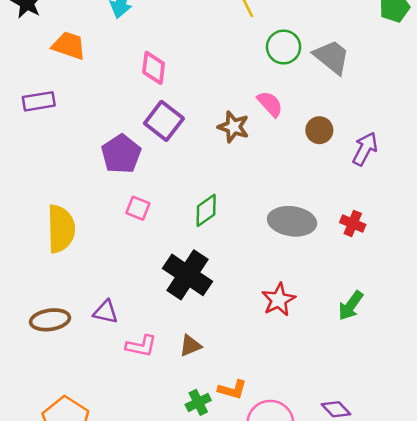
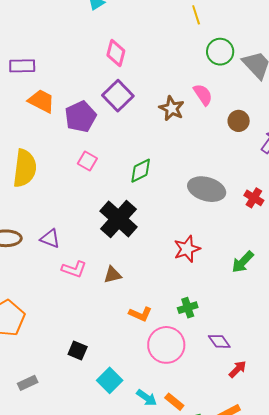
orange trapezoid: (69, 46) -> (41, 101), moved
green cross: (198, 402) -> (188, 308), moved

